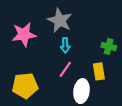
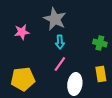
pink star: (24, 35) -> (22, 32), size x0.7
yellow rectangle: (99, 71) -> (101, 74), moved

